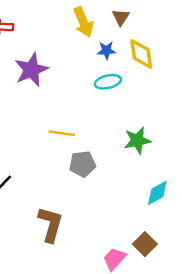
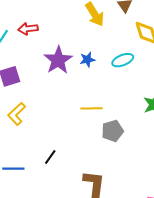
blue star: (107, 50) -> (87, 60), moved

